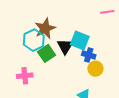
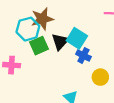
yellow circle: (95, 69) -> (100, 77), moved

